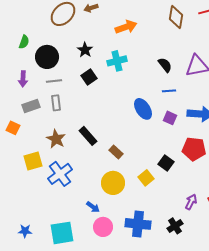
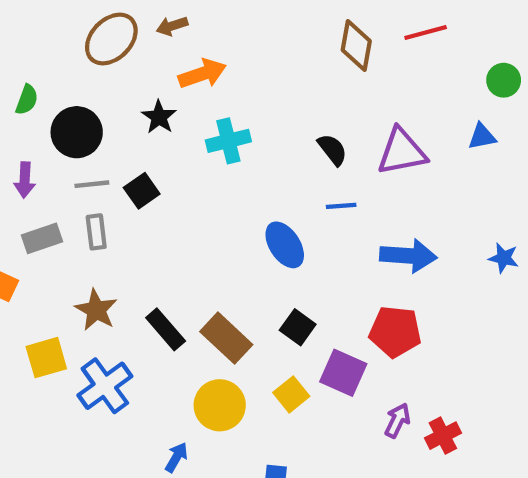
orange arrow: (126, 27) -> (202, 74), moved
black square: (89, 77) -> (142, 191), moved
purple square: (170, 118) -> (343, 373), moved, size x1.5
black rectangle: (88, 136) -> (166, 329), moved
brown rectangle: (116, 152) -> (226, 338), size x1.6
black square: (166, 163) -> (298, 327), moved
purple arrow: (191, 202) -> (397, 420), moved
blue arrow: (93, 207) -> (176, 457), turned -96

